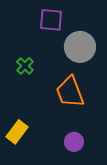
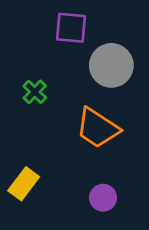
orange trapezoid: (70, 92) -> (97, 128), turned -36

